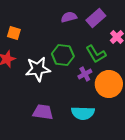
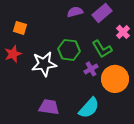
cyan semicircle: (83, 113) -> (89, 108), turned -50

